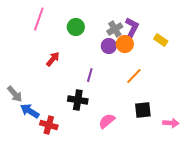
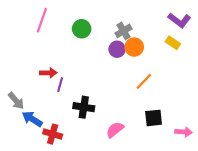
purple L-shape: (132, 28) -> (179, 20), moved, turned 100
red arrow: (53, 59) -> (48, 73), moved, turned 49
purple line: (90, 75) -> (60, 85), moved

